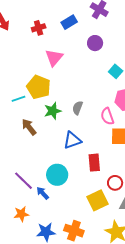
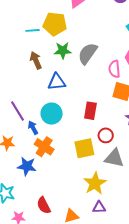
yellow pentagon: (39, 87) -> (55, 24), turned -30
gray semicircle: (77, 108) -> (88, 54), size x1.6
blue triangle: (72, 140) -> (57, 82), moved
orange cross: (74, 231) -> (44, 147), moved

